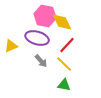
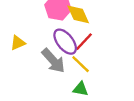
purple ellipse: (37, 38) -> (65, 42), moved, turned 35
gray arrow: (41, 61) -> (53, 61), size x1.6

